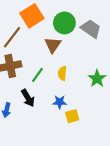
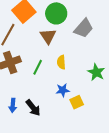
gray trapezoid: (91, 29) -> (84, 28), moved, turned 105
green star: (97, 79) -> (96, 72), moved
black arrow: (28, 98) -> (33, 108), moved

